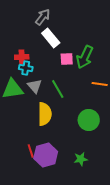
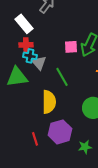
white rectangle: (51, 38) -> (24, 24), moved
gray triangle: (35, 86) -> (39, 63), moved
purple hexagon: (46, 155) -> (60, 132), moved

